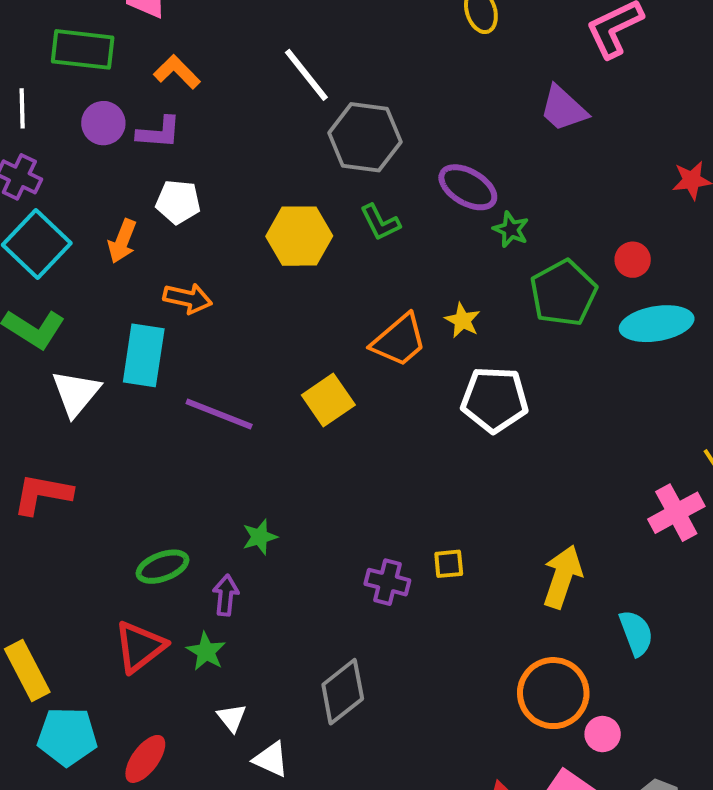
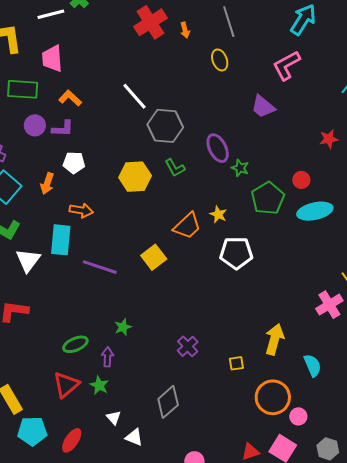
purple ellipse: (468, 187) -> (218, 148), turned 36
yellow square: (449, 564) -> (236, 363), moved
purple cross: (387, 582) -> (188, 346), turned 35

